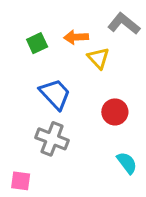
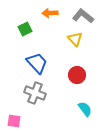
orange arrow: (76, 37) -> (50, 13), moved
yellow triangle: (98, 58) -> (75, 39), moved

